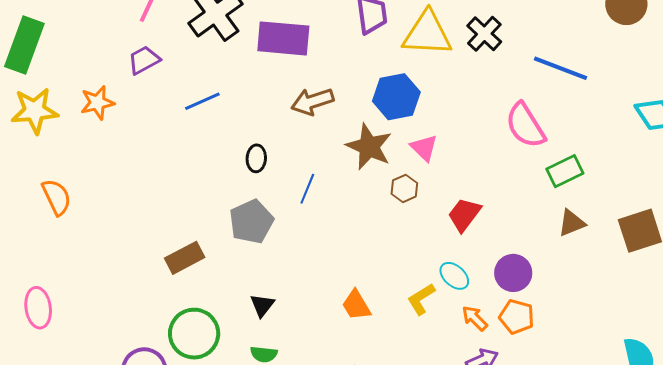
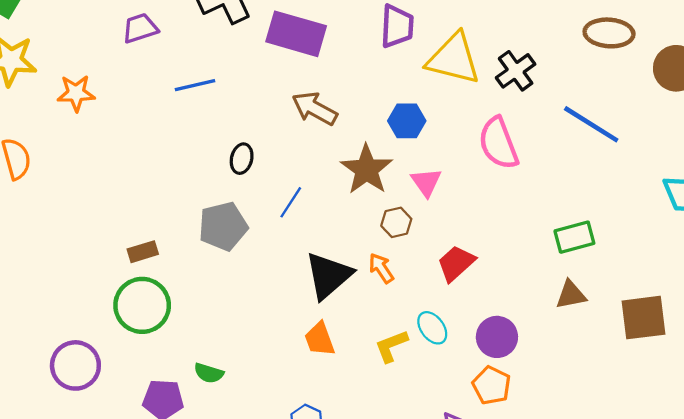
blue hexagon: (396, 97) -> (407, 121), size x0.7
brown arrow: (312, 101) -> (315, 109), turned 36
orange star: (97, 103) -> (76, 93), moved
pink semicircle: (525, 125) -> (499, 143), moved
brown rectangle: (185, 258) -> (143, 252), size x0.7
black triangle: (262, 305) -> (328, 276), moved, size x1.8
orange arrow: (475, 318) -> (381, 268), moved
green circle: (194, 334) -> (142, 305), moved

